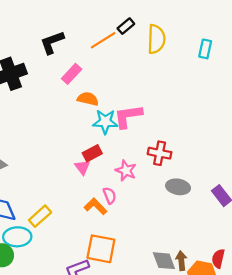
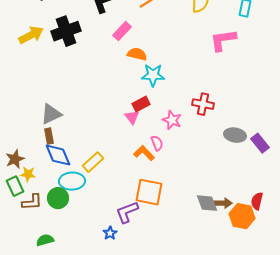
pink L-shape: (128, 116) -> (223, 40), moved
gray ellipse: (178, 187) -> (235, 135), moved
brown arrow: (181, 261) -> (223, 203), turned 96

